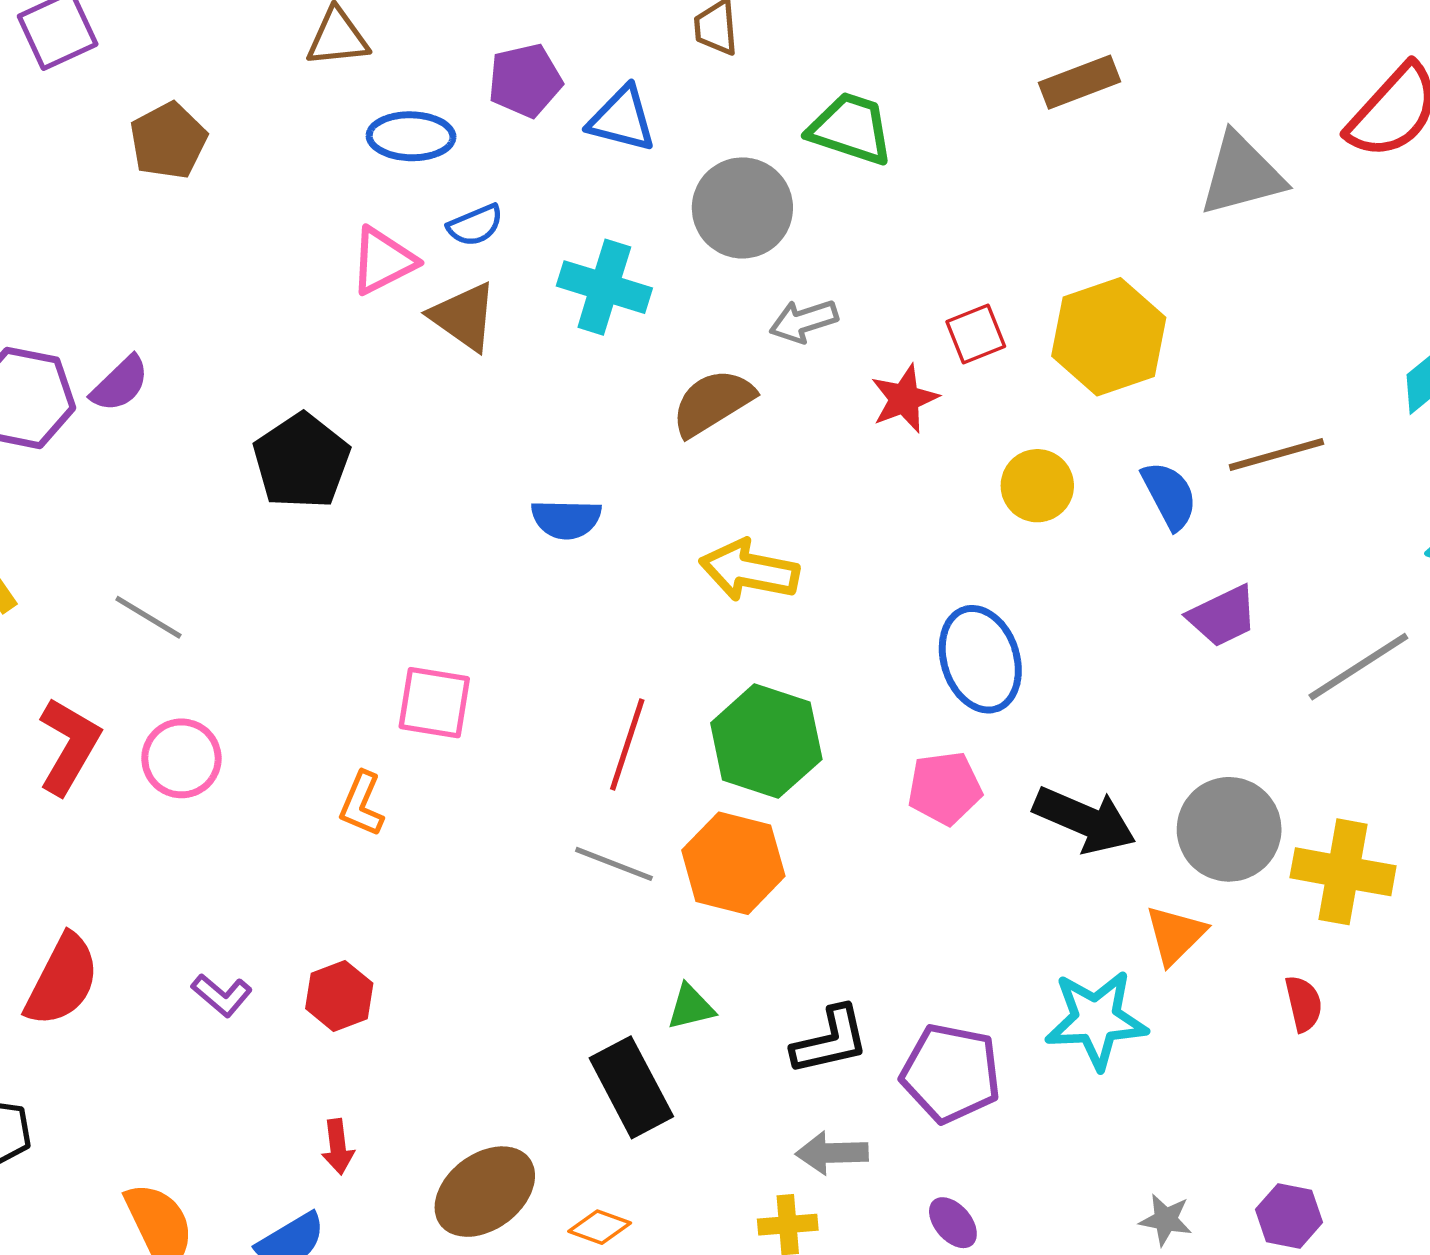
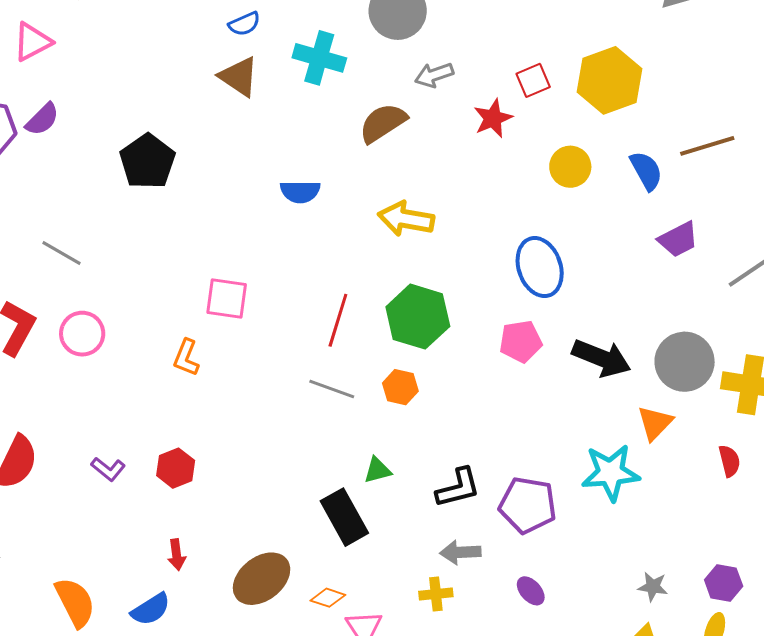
pink triangle: (383, 261) -> (32, 42), moved
orange hexagon: (733, 863) -> (400, 387), size x0.6

